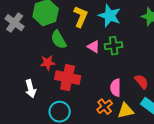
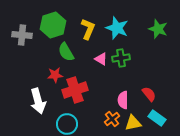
gray cross: (15, 23) -> (22, 35), turned -30
red cross: (68, 78) -> (75, 90), turned -30
white arrow: (31, 89) -> (38, 101), size x1.4

